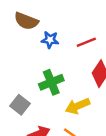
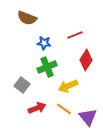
blue star: (50, 40) -> (44, 43), moved

